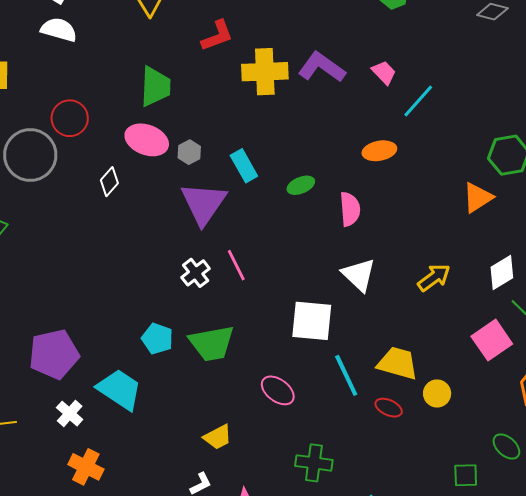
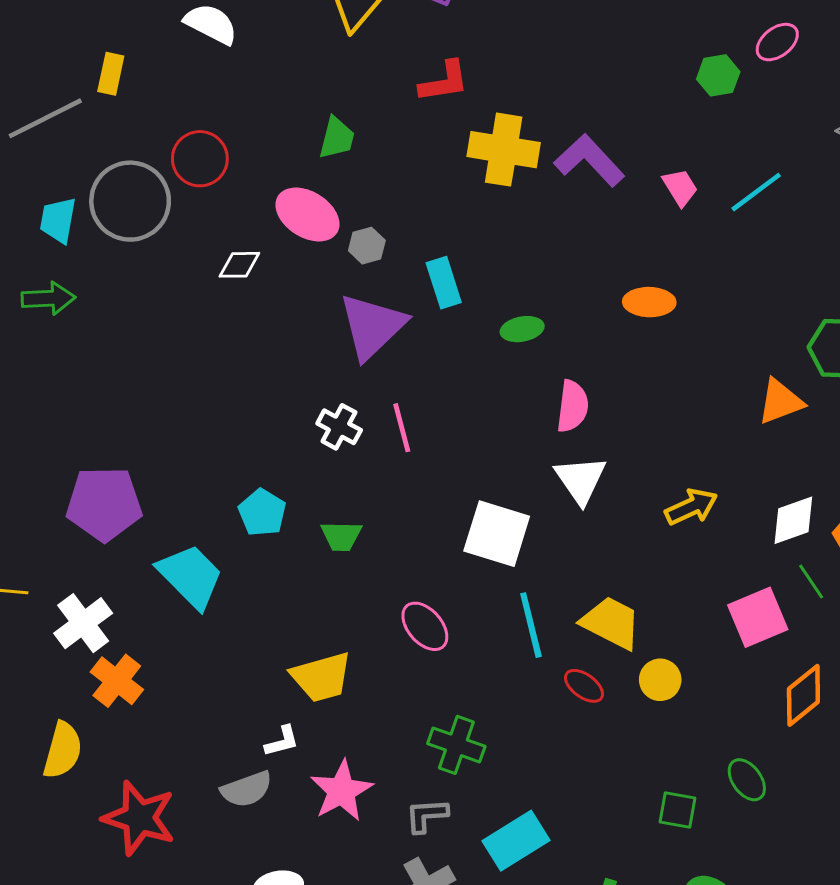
green trapezoid: (155, 86) -> (337, 138), size x0.7
cyan line: (418, 101) -> (756, 192), moved
white diamond: (109, 182) -> (239, 265), turned 36
pink semicircle: (350, 209) -> (573, 406), moved
white cross: (196, 273) -> (339, 427), turned -36
green trapezoid: (212, 343) -> (341, 536), size x0.6
white cross: (70, 414) -> (83, 623), moved, size x1.4
yellow trapezoid: (218, 437) -> (322, 677), size x1.4

